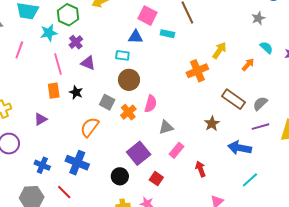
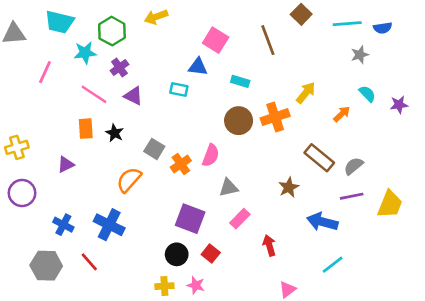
cyan rectangle: (167, 34) -> (240, 81), moved
pink line: (58, 64) -> (94, 94), turned -45
brown circle: (129, 80) -> (239, 121), moved
purple square: (139, 153) -> (190, 219), turned -35
black circle: (120, 176) -> (177, 254), moved

